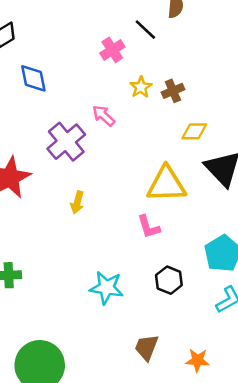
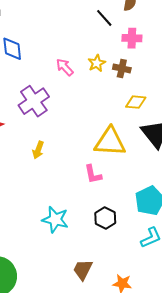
pink cross: (112, 50) -> (132, 38), moved, turned 30
brown cross: (173, 91) -> (122, 68), turned 30
pink arrow: (104, 116) -> (65, 67), moved

